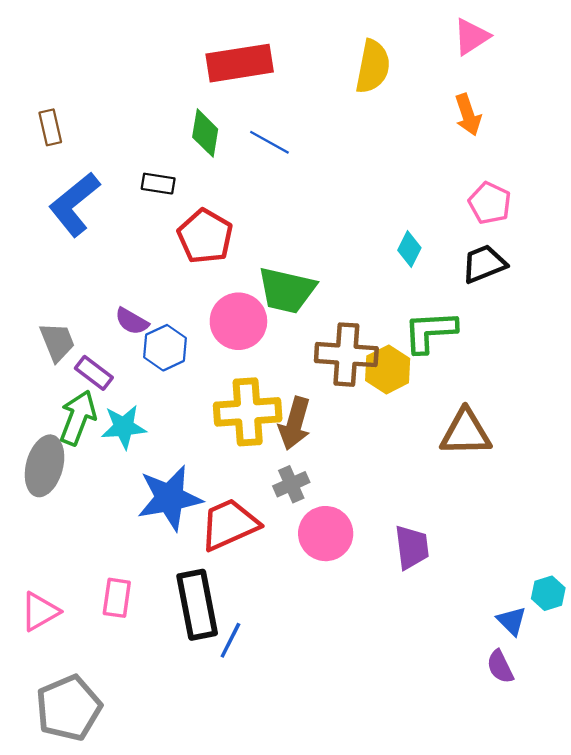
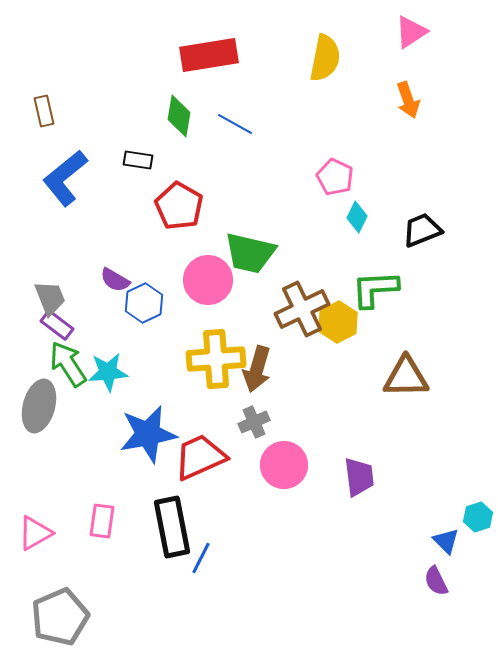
pink pentagon: (490, 203) -> (335, 177), moved
brown cross: (346, 355) -> (302, 309), turned -30
purple rectangle: (94, 373) -> (57, 325), moved
green arrow: (78, 418) -> (68, 364), turned -54

